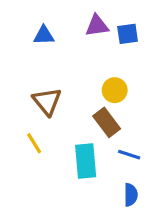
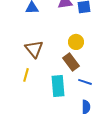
yellow line: (34, 143) -> (26, 75), turned 48

